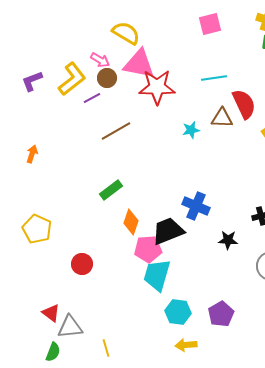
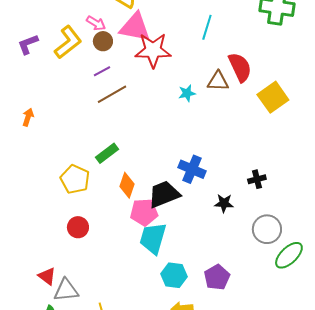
cyan line: (214, 78) -> (207, 27), moved, turned -65
purple line: (92, 98) -> (102, 71), moved
yellow pentagon: (37, 229) -> (75, 179), moved

